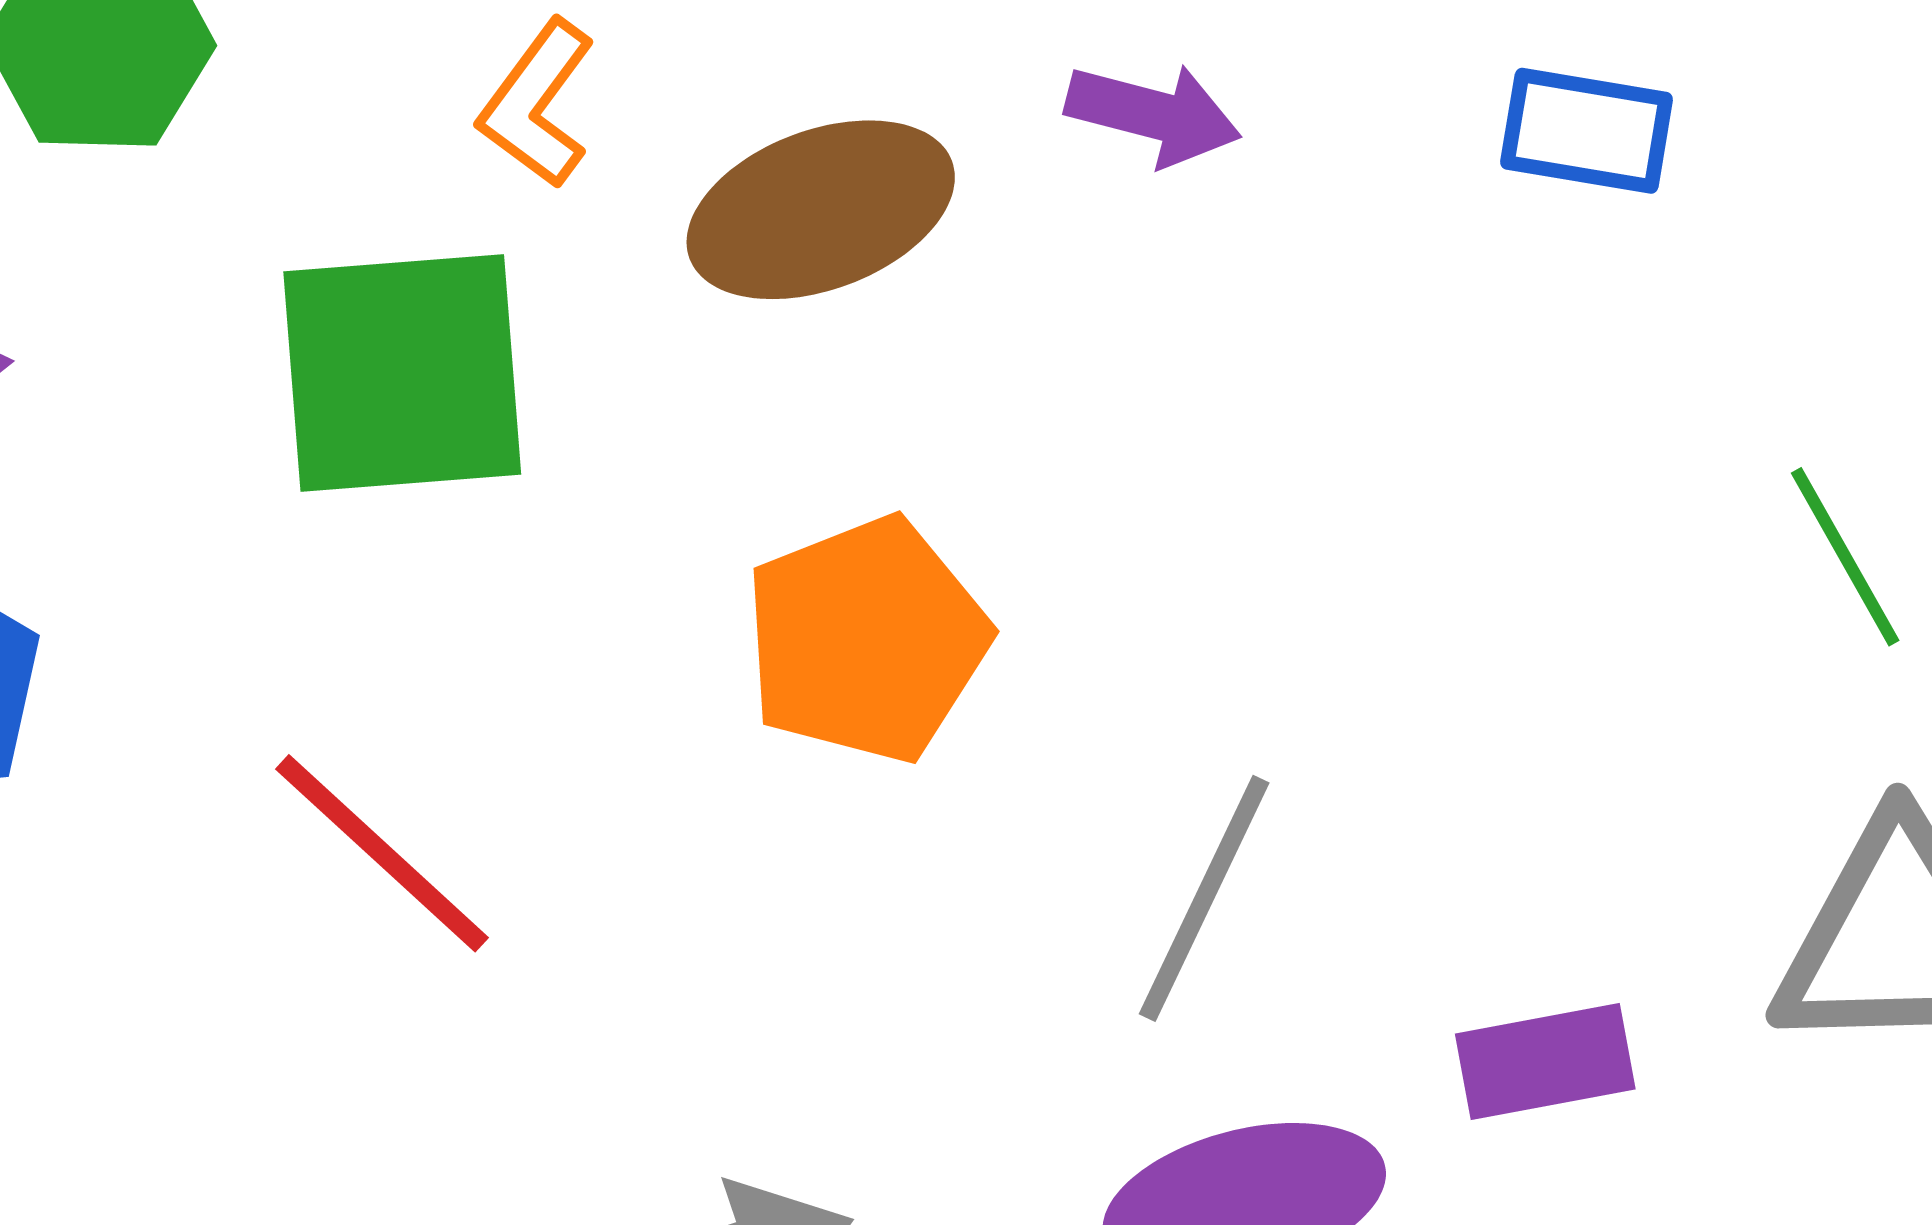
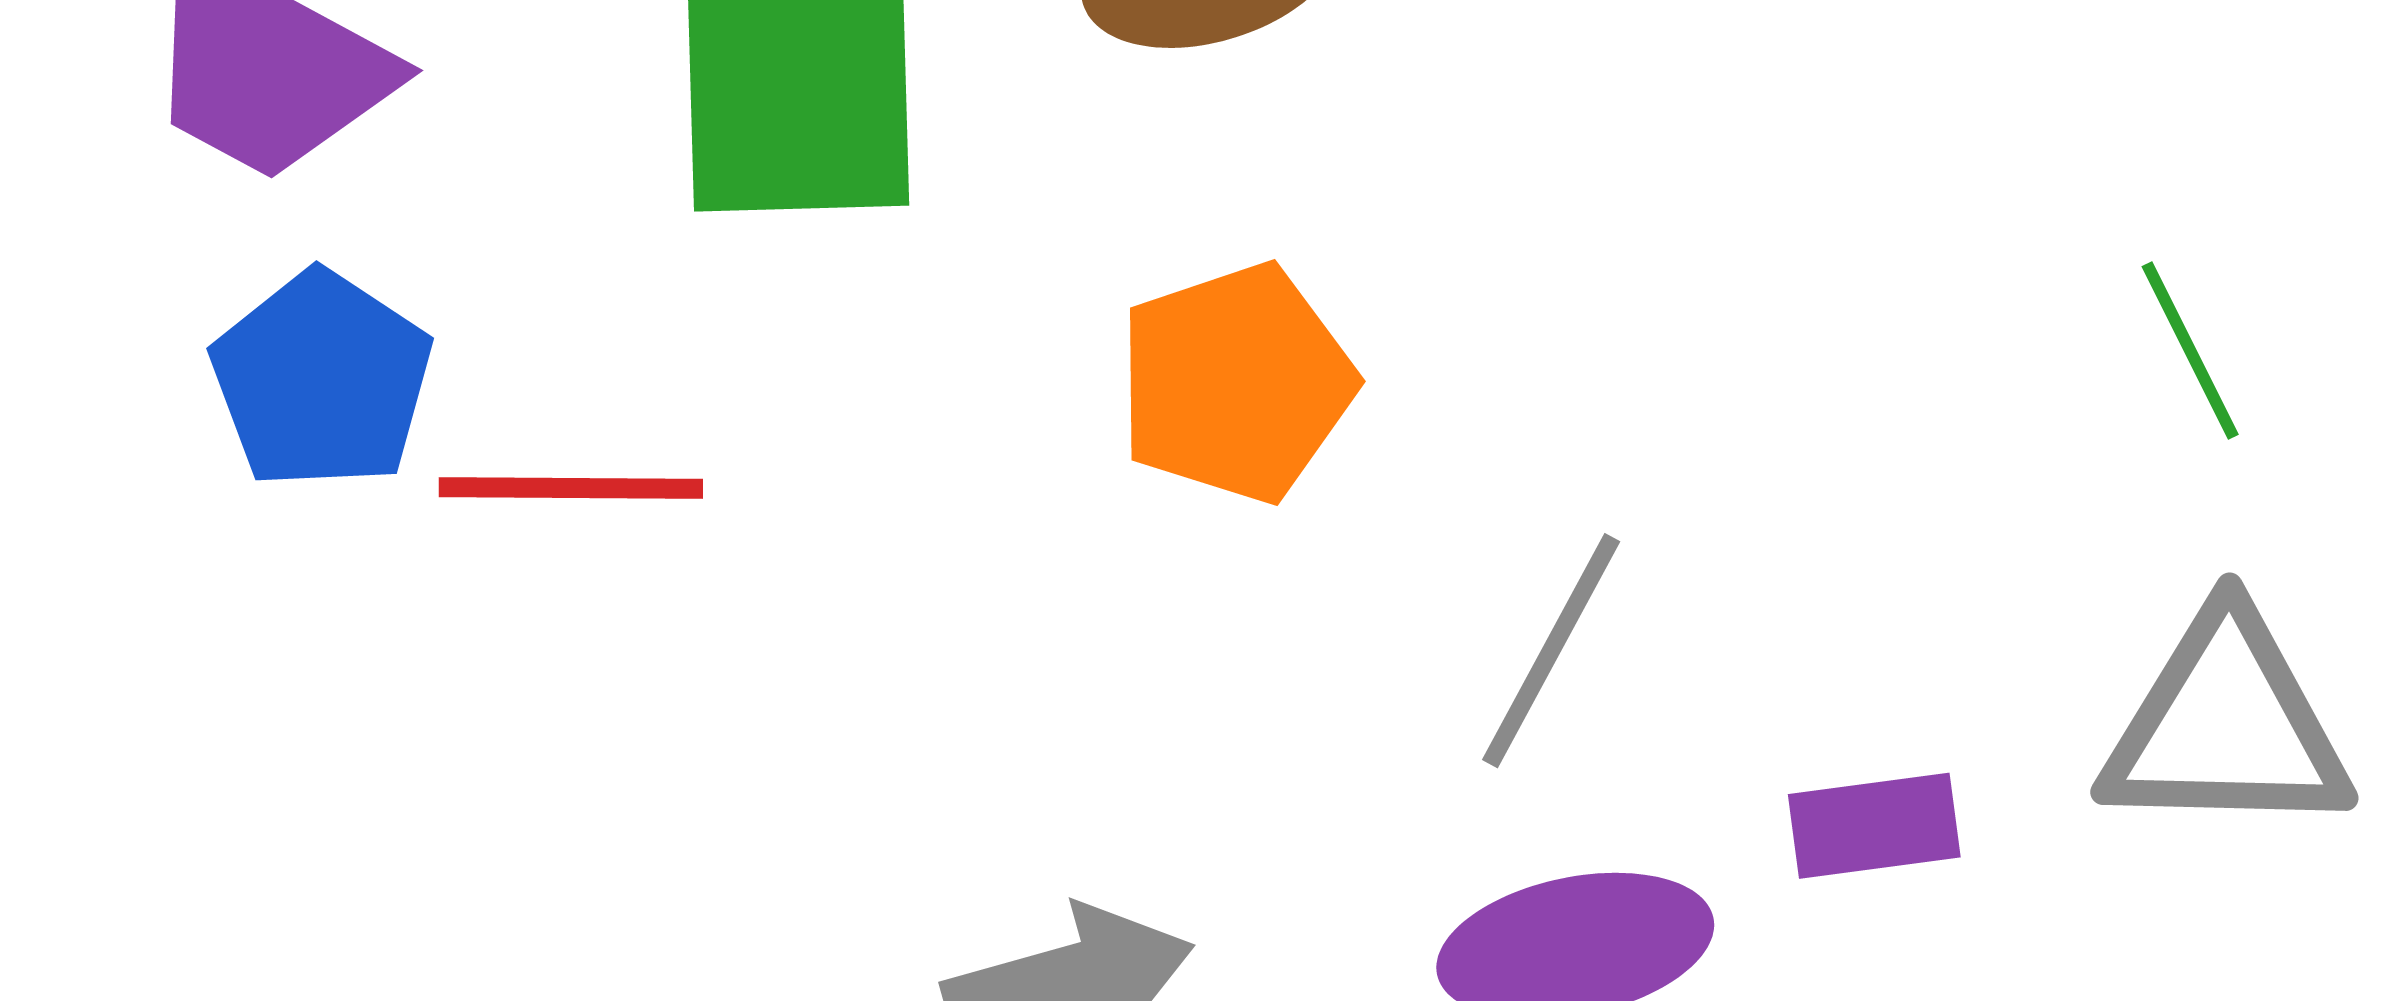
red line: (382, 853) -> (571, 488), moved, turned -45

